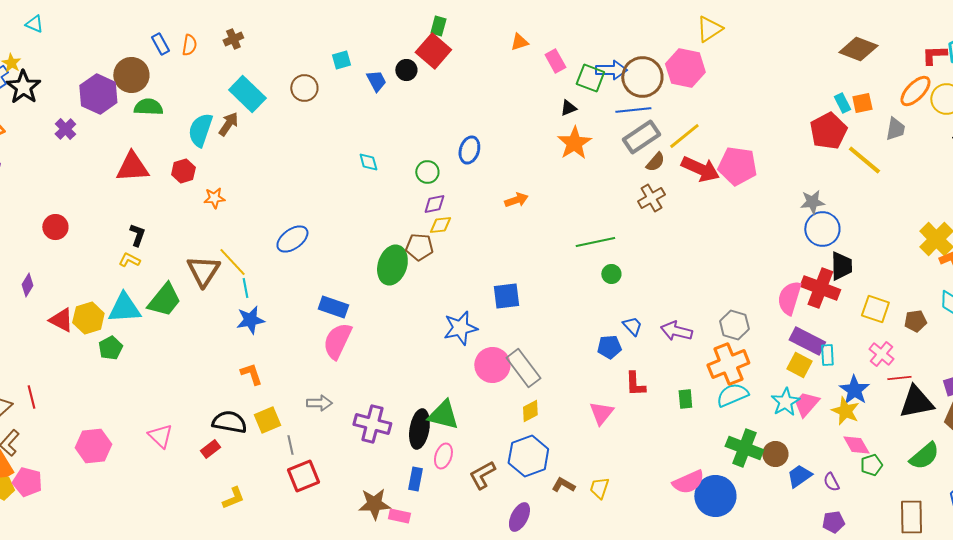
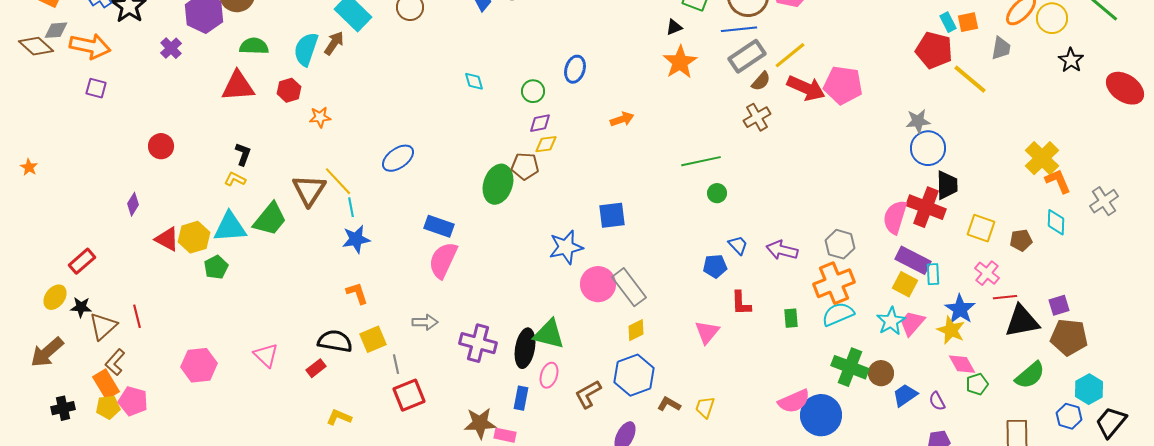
green semicircle: (148, 107) -> (254, 46), moved
red pentagon: (828, 131) -> (934, 50), turned -30
yellow L-shape: (233, 498) -> (339, 417), turned -135

